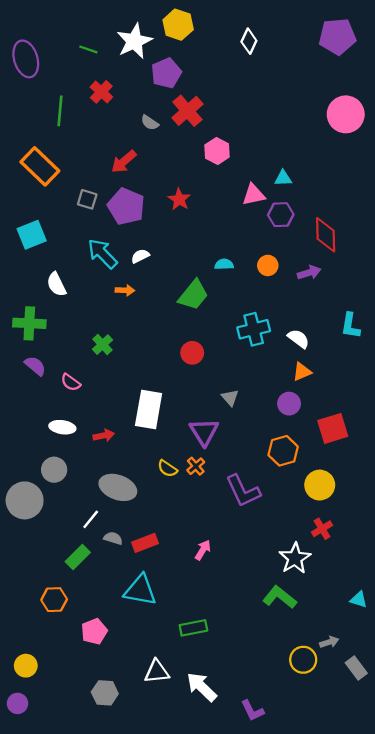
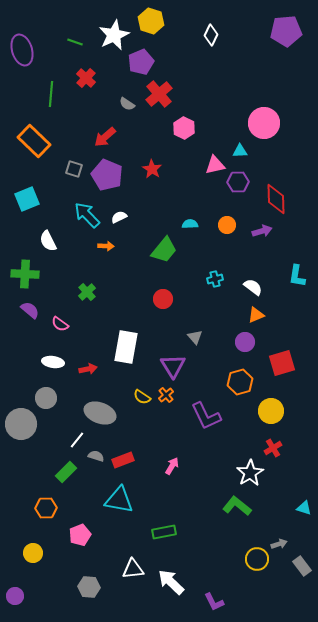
pink circle: (346, 114) -> (264, 123), moved
cyan cross: (254, 329) -> (215, 279), size x0.6
yellow circle: (26, 666) -> (33, 553), moved

